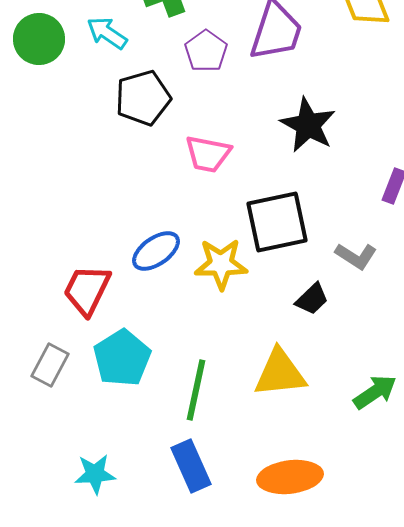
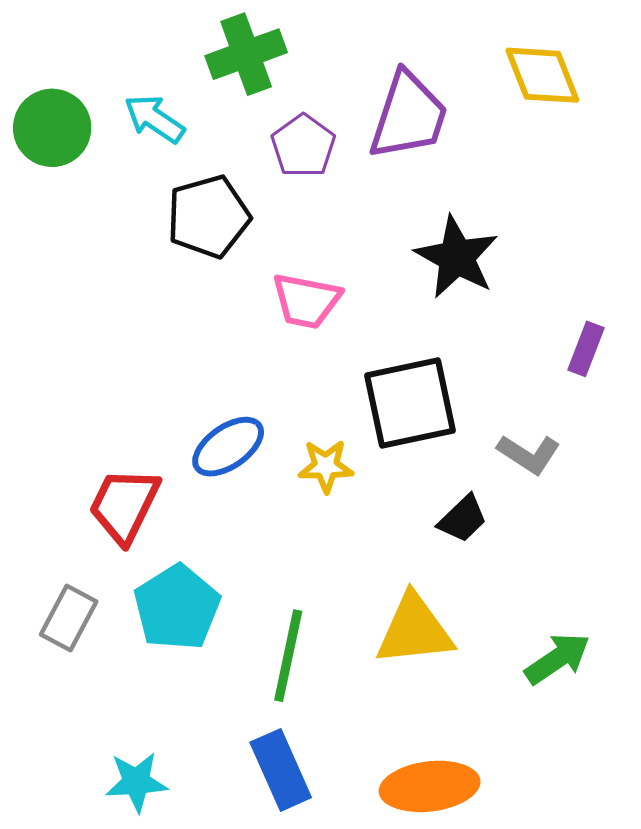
yellow star: (221, 264) -> (326, 466), size x0.7

